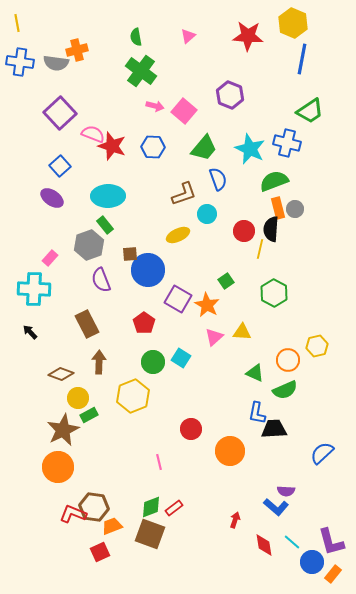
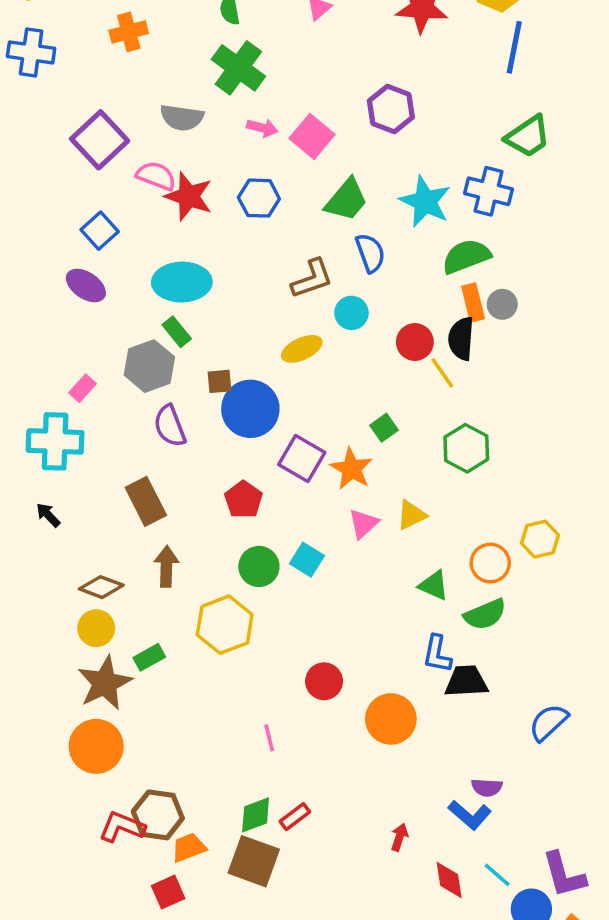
gray semicircle: (56, 63) -> (182, 118), moved
yellow line: (260, 249) -> (442, 373), turned -48
yellow triangle: (242, 332) -> (411, 515), turned -30
yellow circle: (78, 398) -> (96, 628), moved

